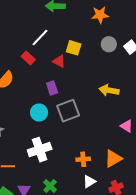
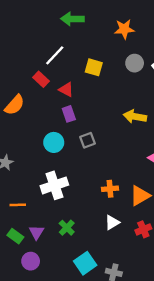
red triangle: (59, 61) -> (66, 90), moved
gray square: (68, 111) -> (87, 140), size x0.6
orange cross: (83, 159) -> (110, 189), moved

